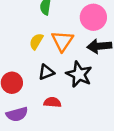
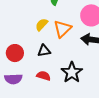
black star: (79, 74) -> (72, 72), moved

